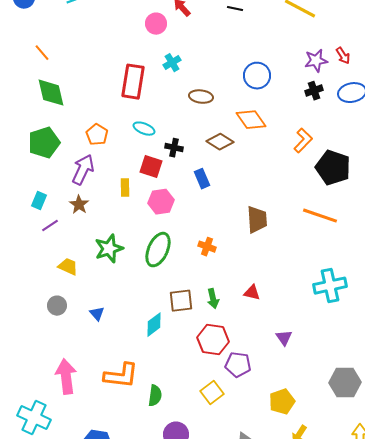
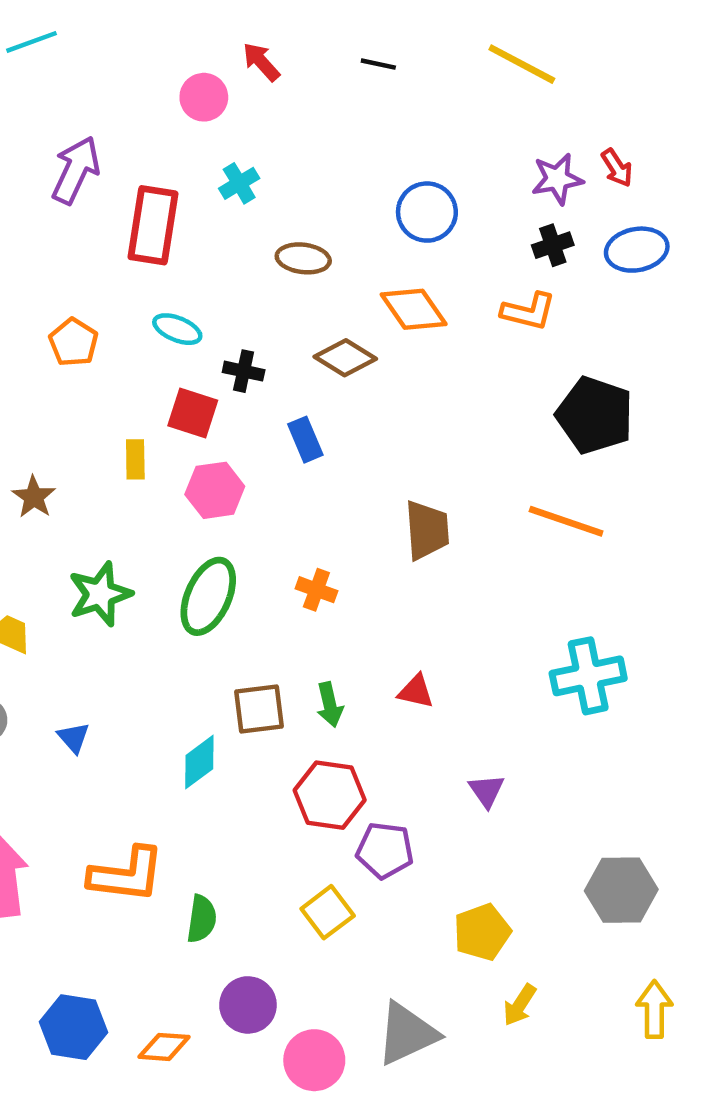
orange L-shape: (303, 141) -> (528, 311), moved, turned 60
purple arrow: (83, 170) -> (76, 170), moved

